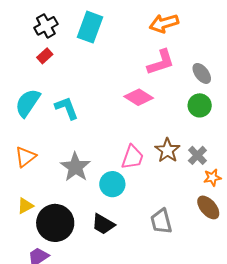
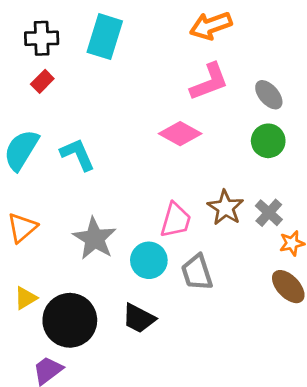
black cross: (46, 26) -> (42, 38), turned 30
gray trapezoid: (161, 221) -> (197, 272), moved

